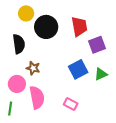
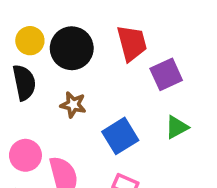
yellow circle: (26, 13) -> (30, 41), moved
brown star: (33, 68) -> (73, 105), moved
blue square: (78, 69) -> (120, 136), moved

